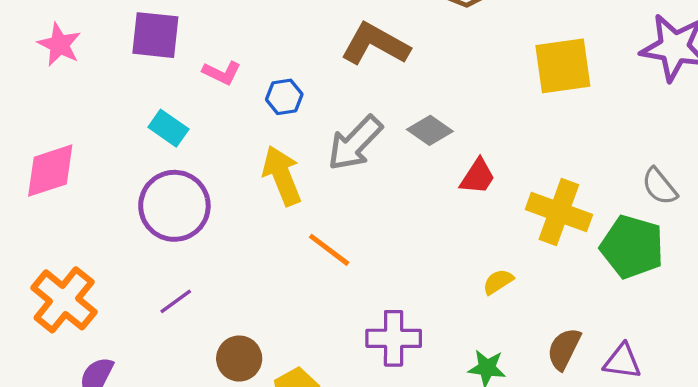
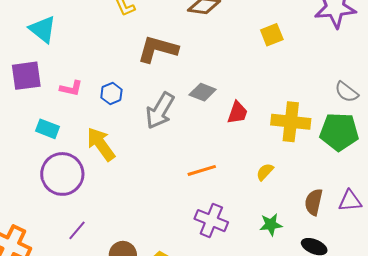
yellow square: (563, 66) -> (272, 35), size x0.6
yellow arrow: (282, 176) -> (101, 144), moved
orange line: (329, 250) -> (202, 170), moved, turned -40
purple cross: (394, 338) -> (211, 221), turned 36

